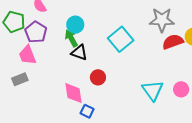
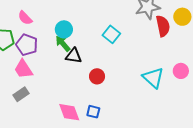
cyan square: (121, 39) -> (111, 34), size x0.7
red semicircle: (173, 42) -> (163, 26), turned 110
pink diamond: (73, 93) -> (69, 112), moved

